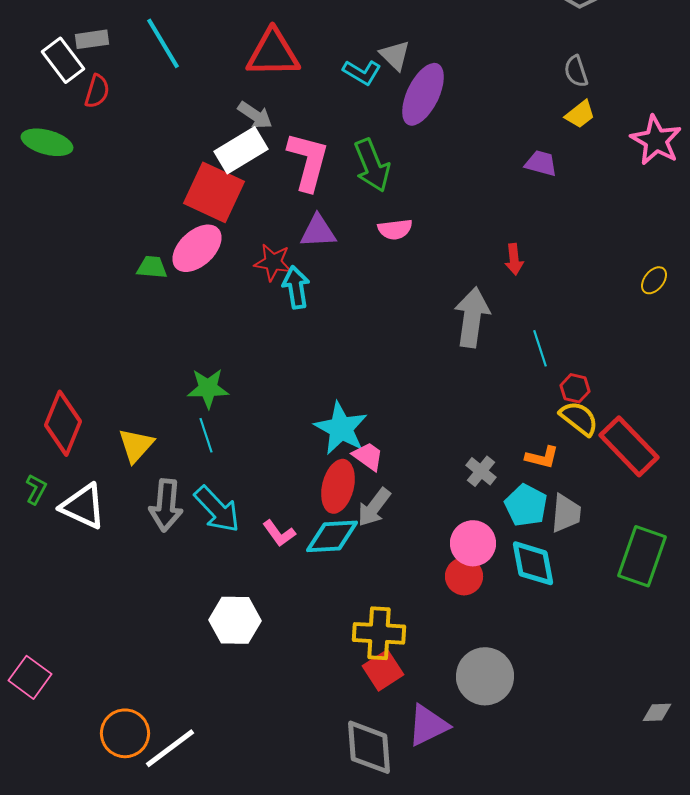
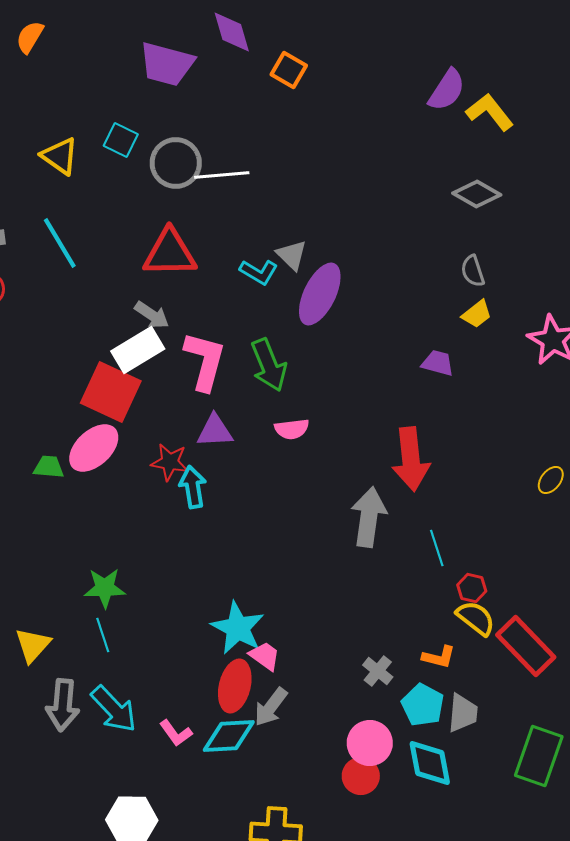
red arrow: (514, 259) -> (411, 459), size x2.0

